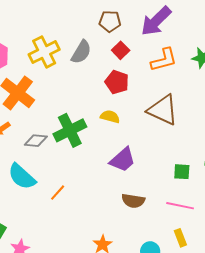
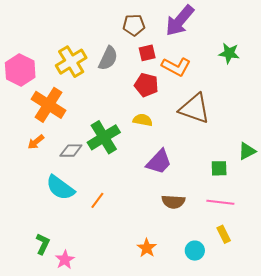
red square: (121, 50) -> (147, 53), turned 36
orange L-shape: (164, 60) -> (176, 67), moved, turned 48

